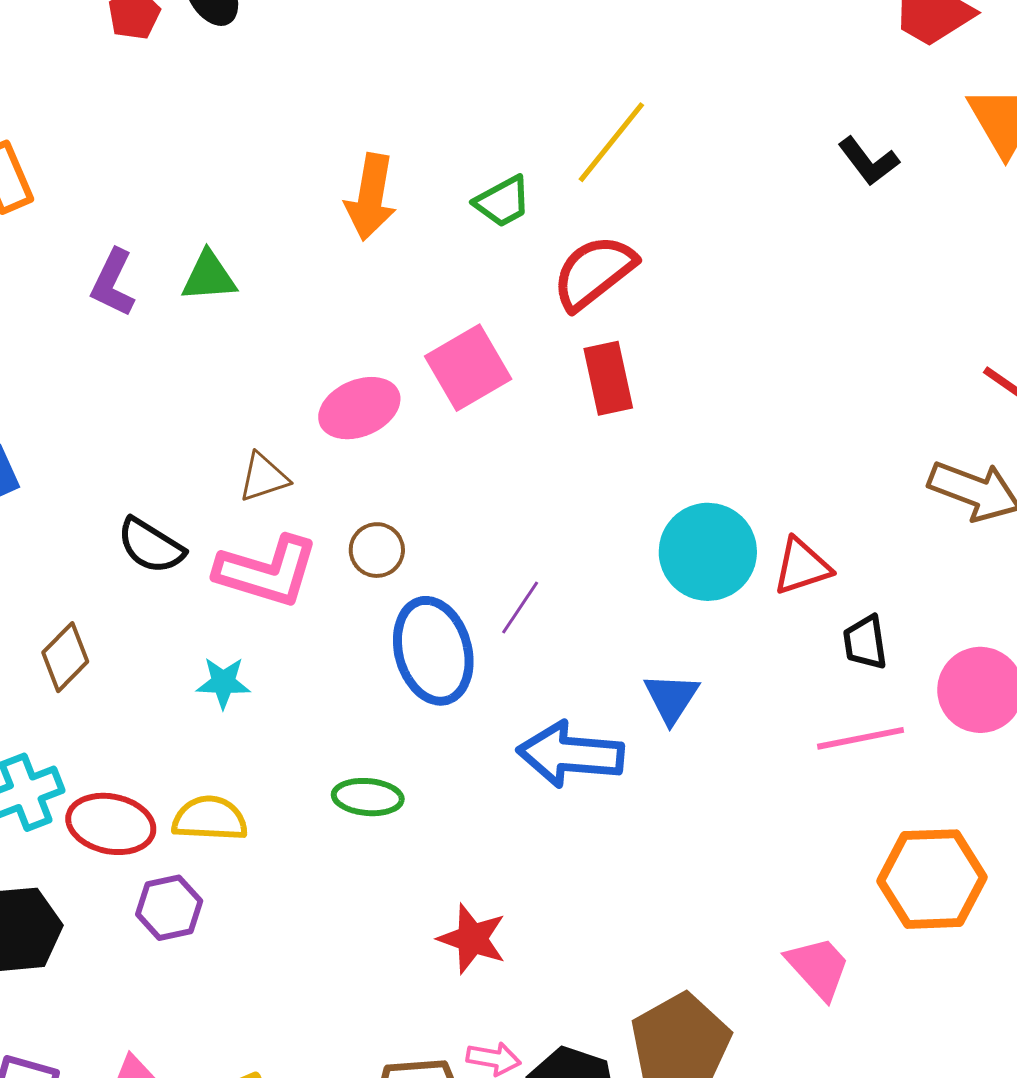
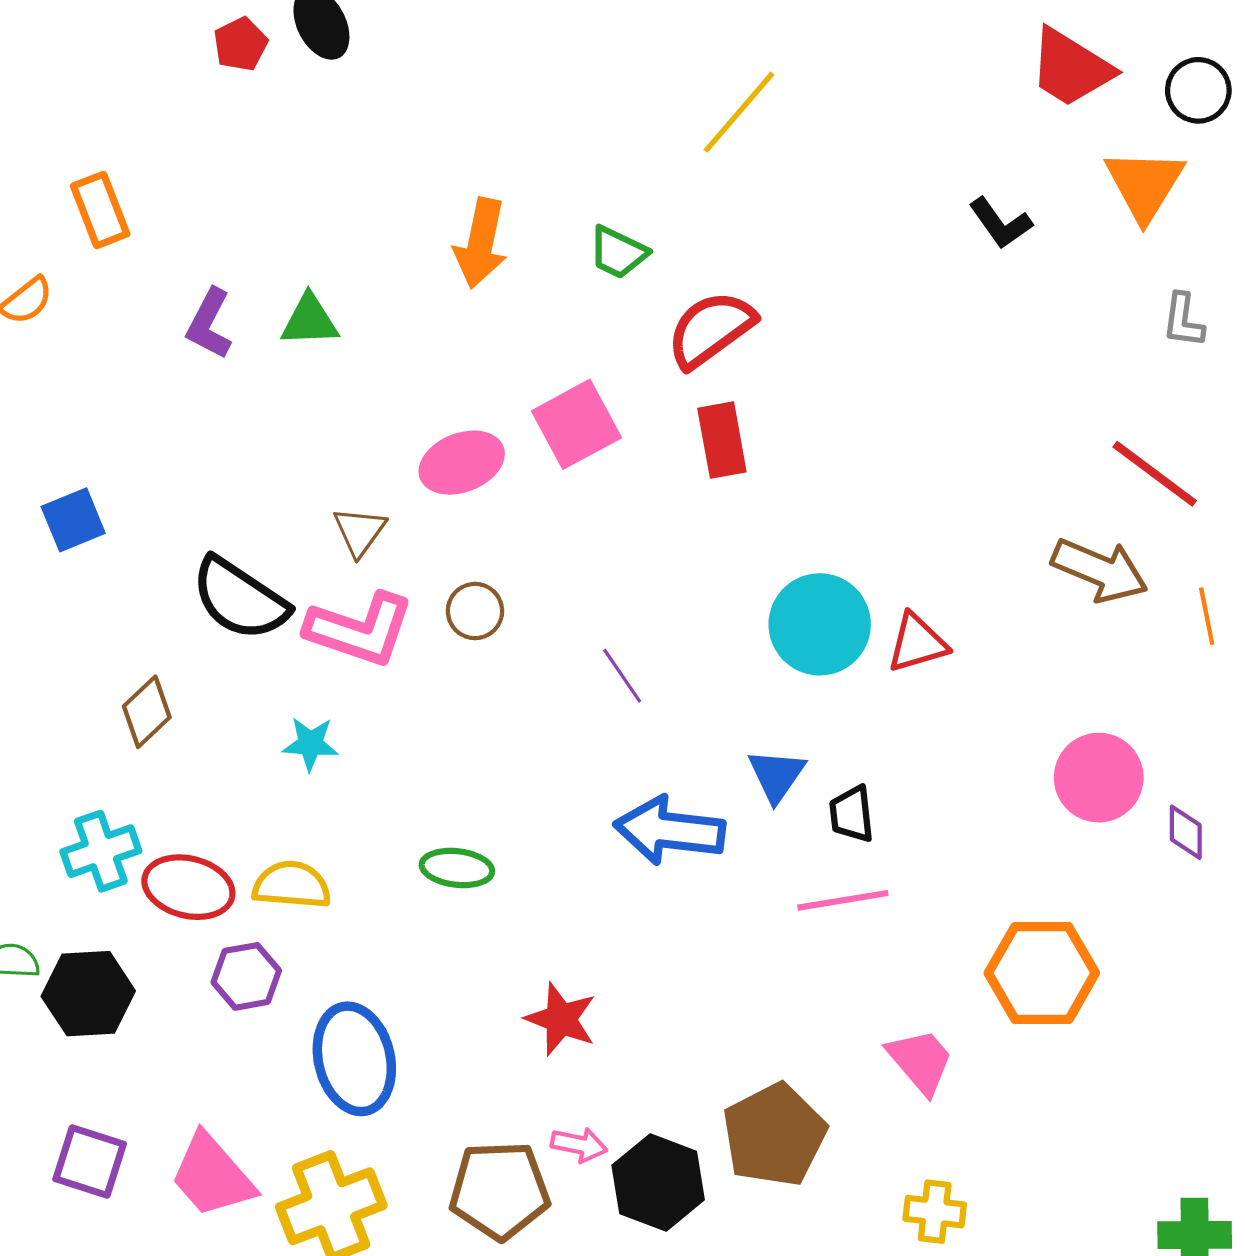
yellow line: (611, 142) -> (739, 112), moved
green trapezoid: (503, 202) -> (618, 252), turned 52
brown triangle: (264, 477) -> (360, 531), turned -38
black semicircle: (151, 546) -> (240, 599), size x1.4
purple line: (520, 608) -> (622, 676), turned -70
black trapezoid: (865, 642) -> (852, 814), moved
blue ellipse: (433, 651) -> (354, 1059), moved
pink line: (860, 738) -> (843, 900), moved

